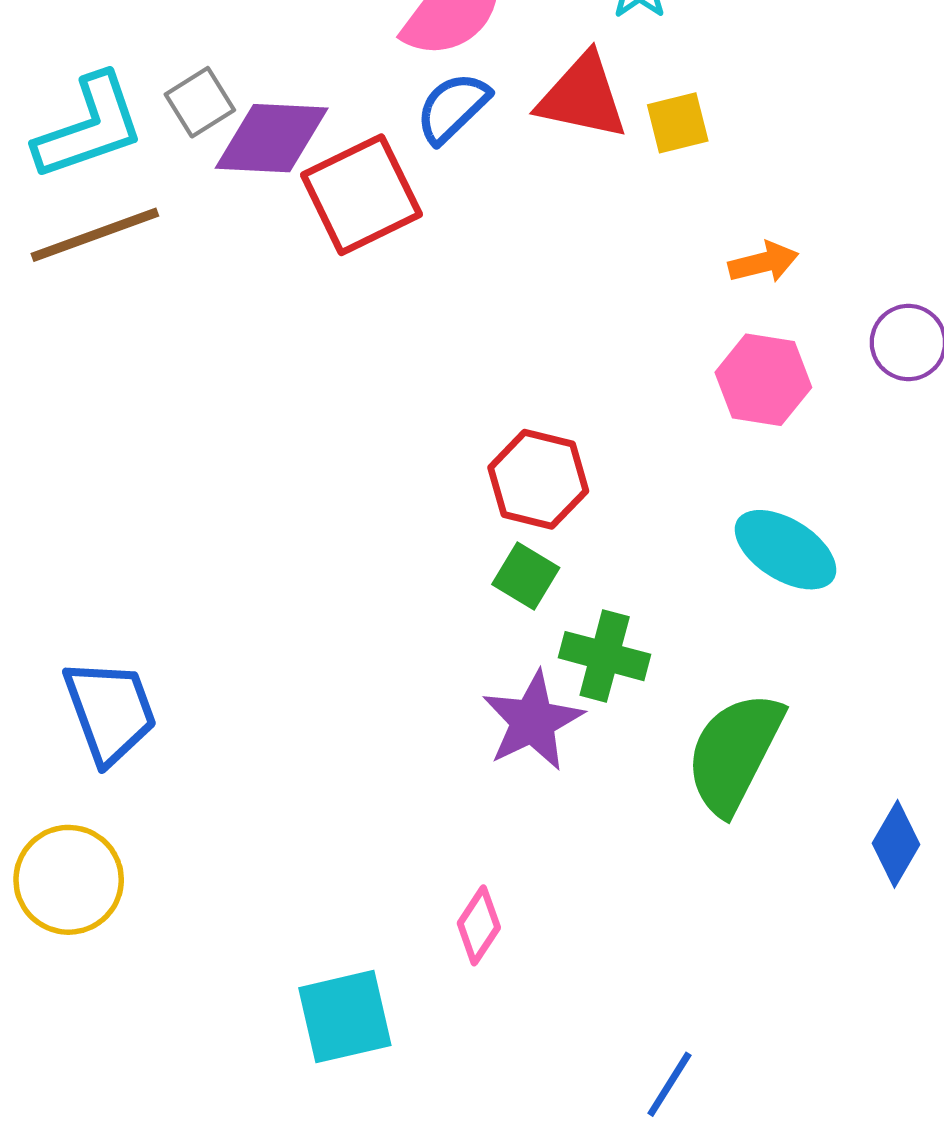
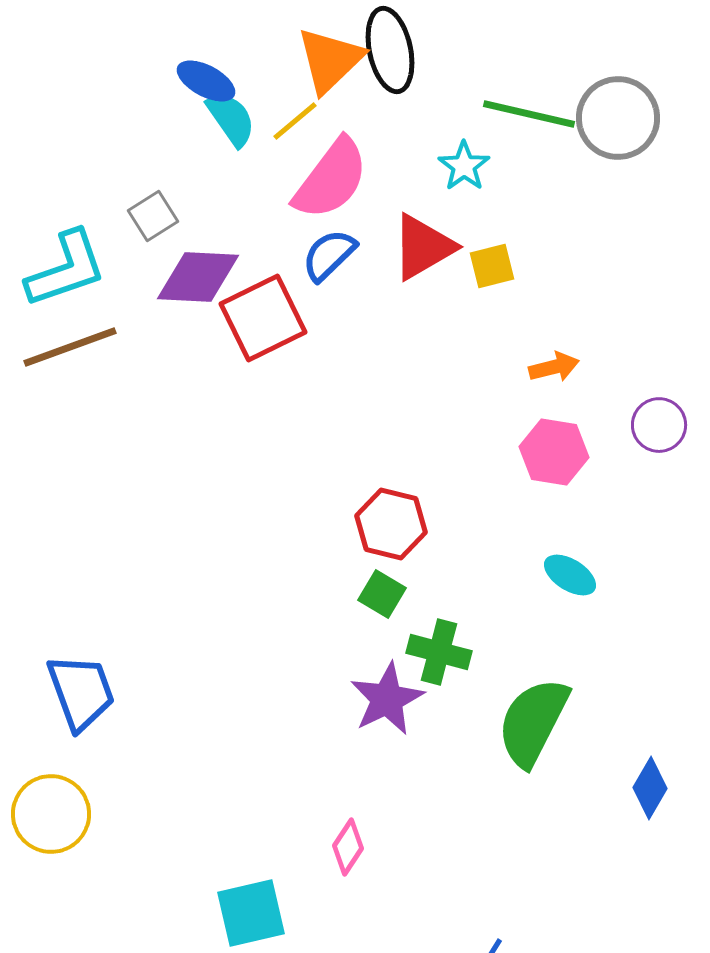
red triangle: (582, 97) -> (423, 247), turned -42
gray square: (200, 102) -> (153, 216), moved
cyan ellipse: (785, 550) -> (570, 575), size x0.7

